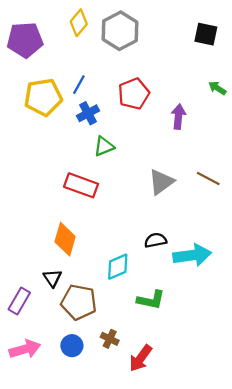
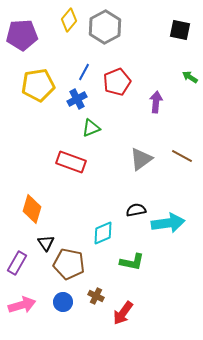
blue line: (79, 85) -> (84, 72), moved
orange diamond: (65, 239) -> (32, 209), moved

